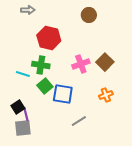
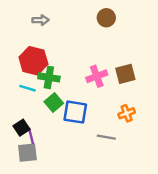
gray arrow: (28, 10) -> (41, 20), moved
red hexagon: (49, 38) -> (33, 61), moved
brown square: (105, 62) -> (125, 74), turned 30
gray line: (79, 121) -> (106, 137), moved, turned 42

